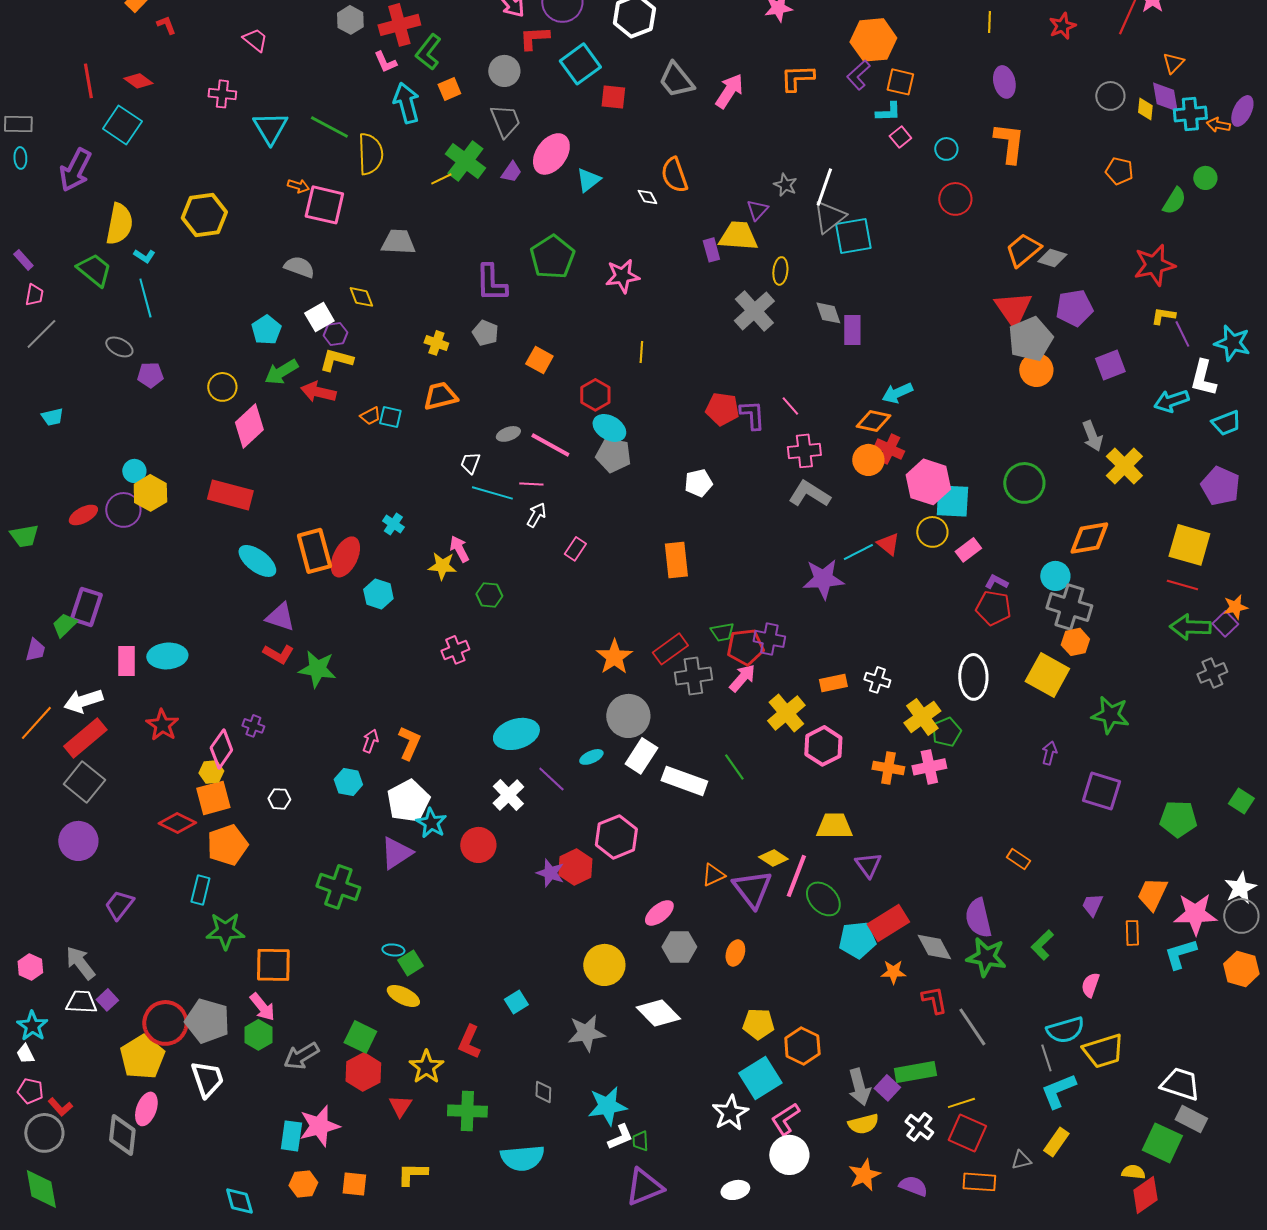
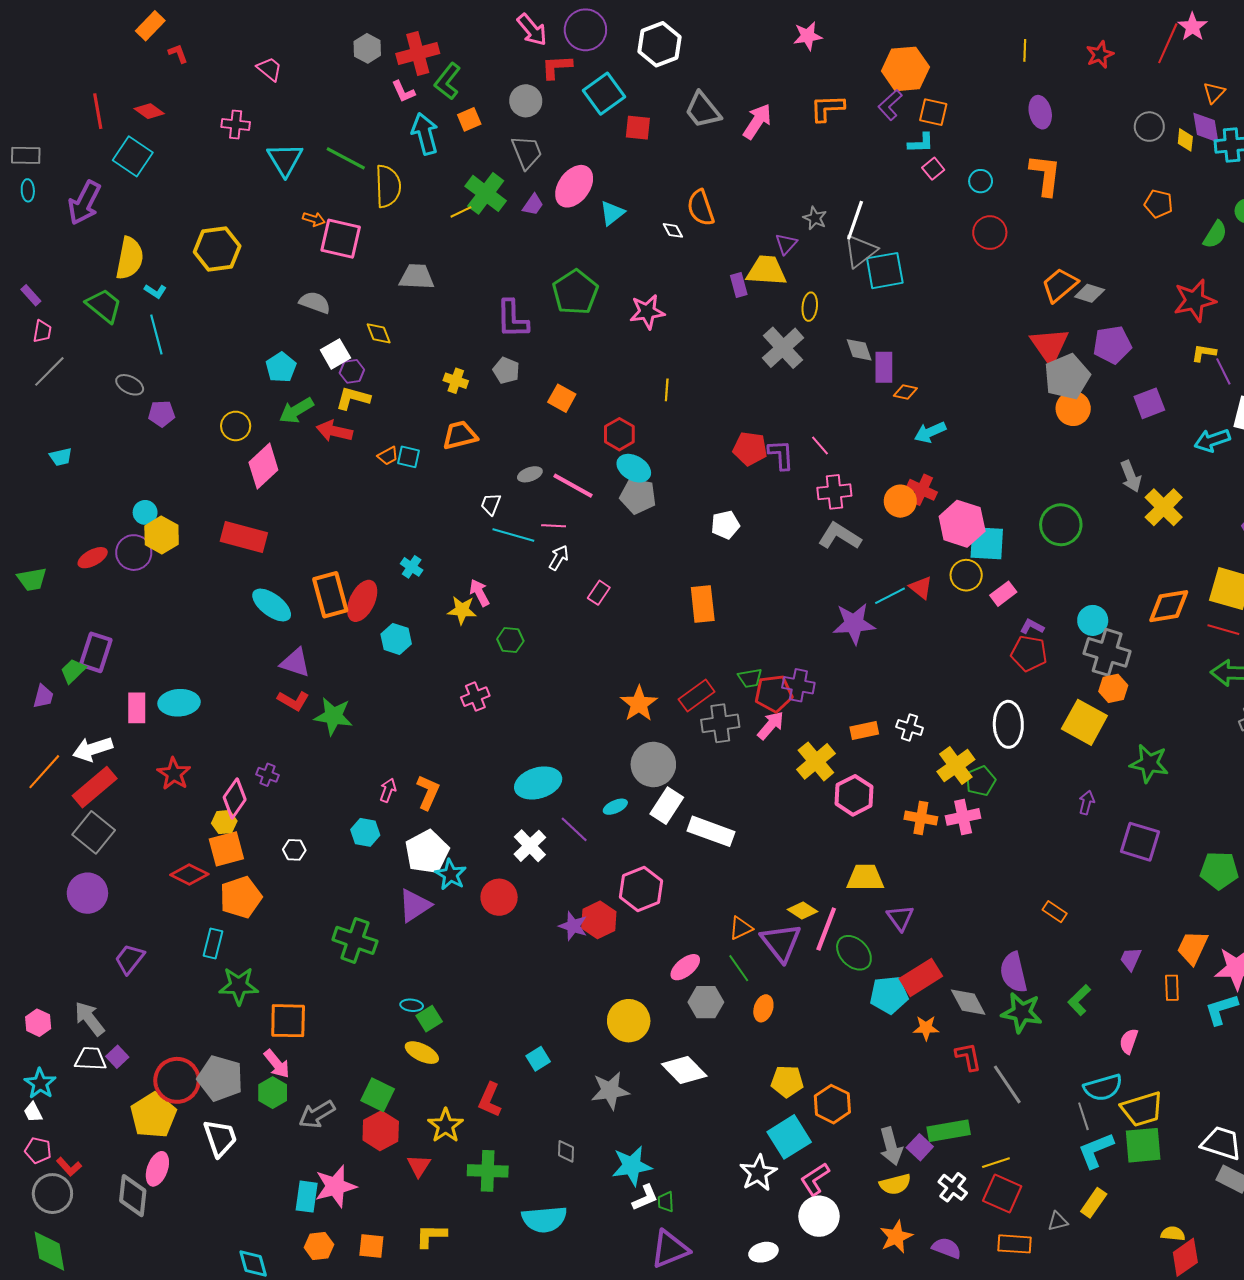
orange diamond: (873, 421) -> (905, 392), moved, size x0.7
orange diamond: (1089, 538) -> (1169, 606), moved
green line: (734, 767) -> (739, 968), moved
green square: (1162, 1143) -> (1143, 1145), moved, turned -30

